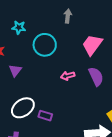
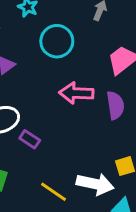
pink arrow: (68, 76) -> (76, 93), size x1.6

